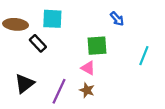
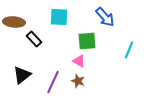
cyan square: (52, 19) -> (59, 17), moved
blue arrow: (117, 19) -> (105, 17), size x1.5

